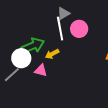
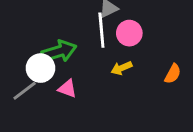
yellow arrow: (52, 54) -> (122, 68), moved

